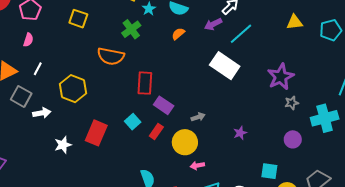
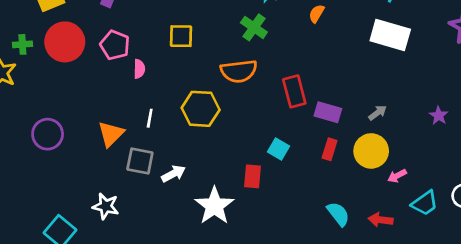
pink semicircle: (28, 40) -> (139, 69), moved
yellow hexagon: (73, 89) -> (201, 109), moved
cyan square: (133, 122) -> (279, 149), moved
red rectangle: (96, 133) -> (253, 176), size x0.7
white star: (63, 145) -> (214, 206), size x1.6

